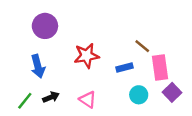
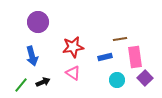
brown line: (142, 46) -> (120, 39), turned -48
pink triangle: (88, 100) -> (73, 73), moved

